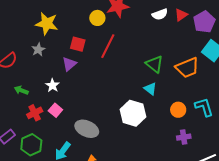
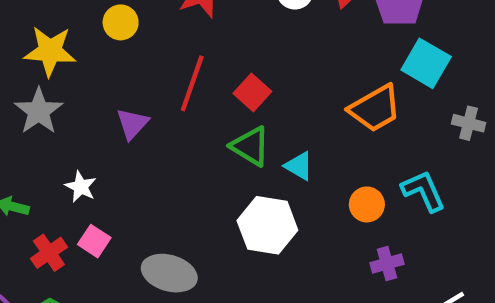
yellow circle: (97, 18) -> (121, 22), moved
red square: (78, 44) -> (252, 92), moved, turned 35
gray star: (38, 50) -> (39, 111), size x1.5
purple triangle: (69, 64) -> (132, 124), moved
green triangle: (154, 64) -> (250, 146), moved

